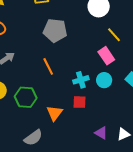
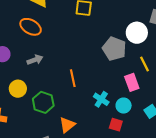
gray pentagon: (55, 30) -> (114, 49), moved
cyan cross: (81, 80) -> (101, 99), turned 35
red square: (79, 102) -> (116, 125), moved

